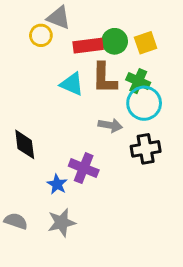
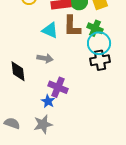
gray arrow: (110, 125) -> (45, 58), moved
black cross: (146, 149) -> (100, 60), moved
blue star: (57, 184) -> (48, 101), moved

